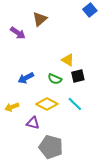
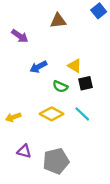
brown triangle: (40, 19) -> (58, 21), moved, turned 35
blue arrow: (26, 78) -> (38, 67), moved
purple triangle: (33, 123) -> (24, 151), moved
gray pentagon: (51, 147) -> (56, 161), turned -30

